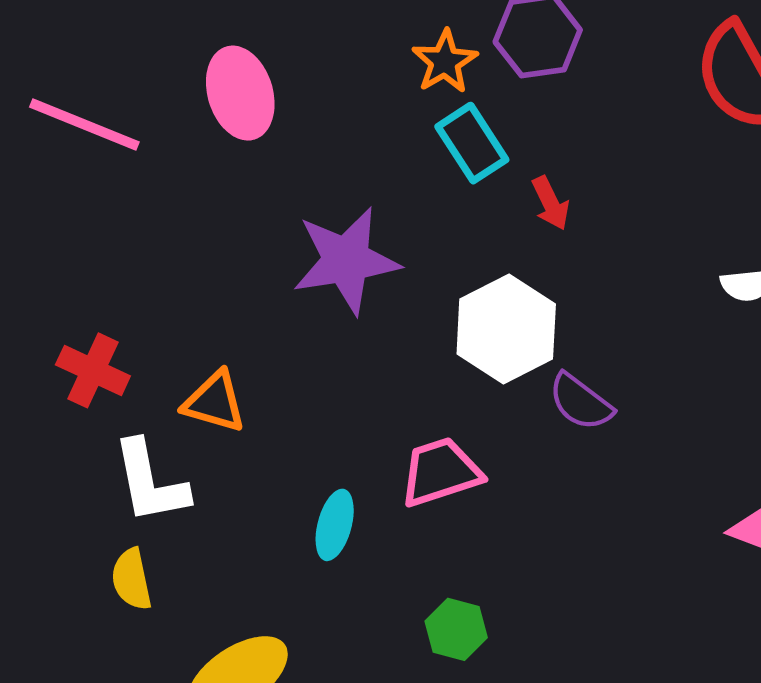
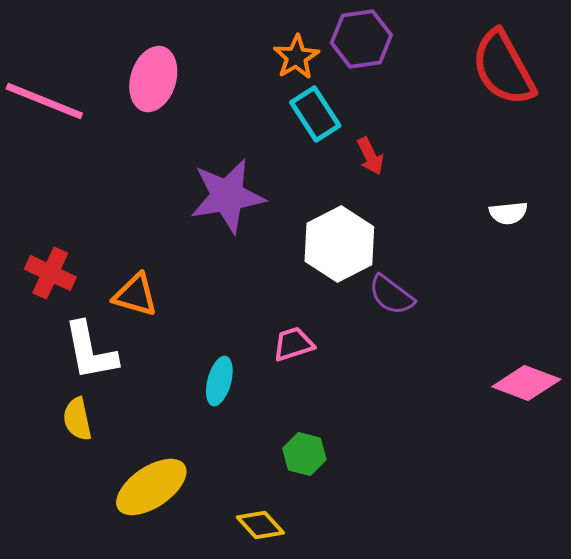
pink ellipse: (240, 93) -> (153, 79), turned 34
pink trapezoid: (440, 472) -> (293, 344), size x0.7

